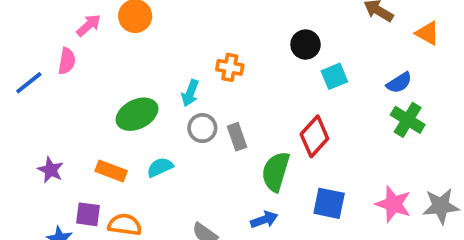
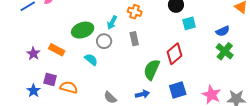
gray circle: (202, 128) -> (104, 41), moved
gray rectangle: (237, 137) -> (134, 39), moved
cyan semicircle: (160, 167) -> (91, 60), turned 56
orange rectangle: (111, 171) -> (57, 50), moved
blue square: (329, 203) -> (178, 90), turned -36

